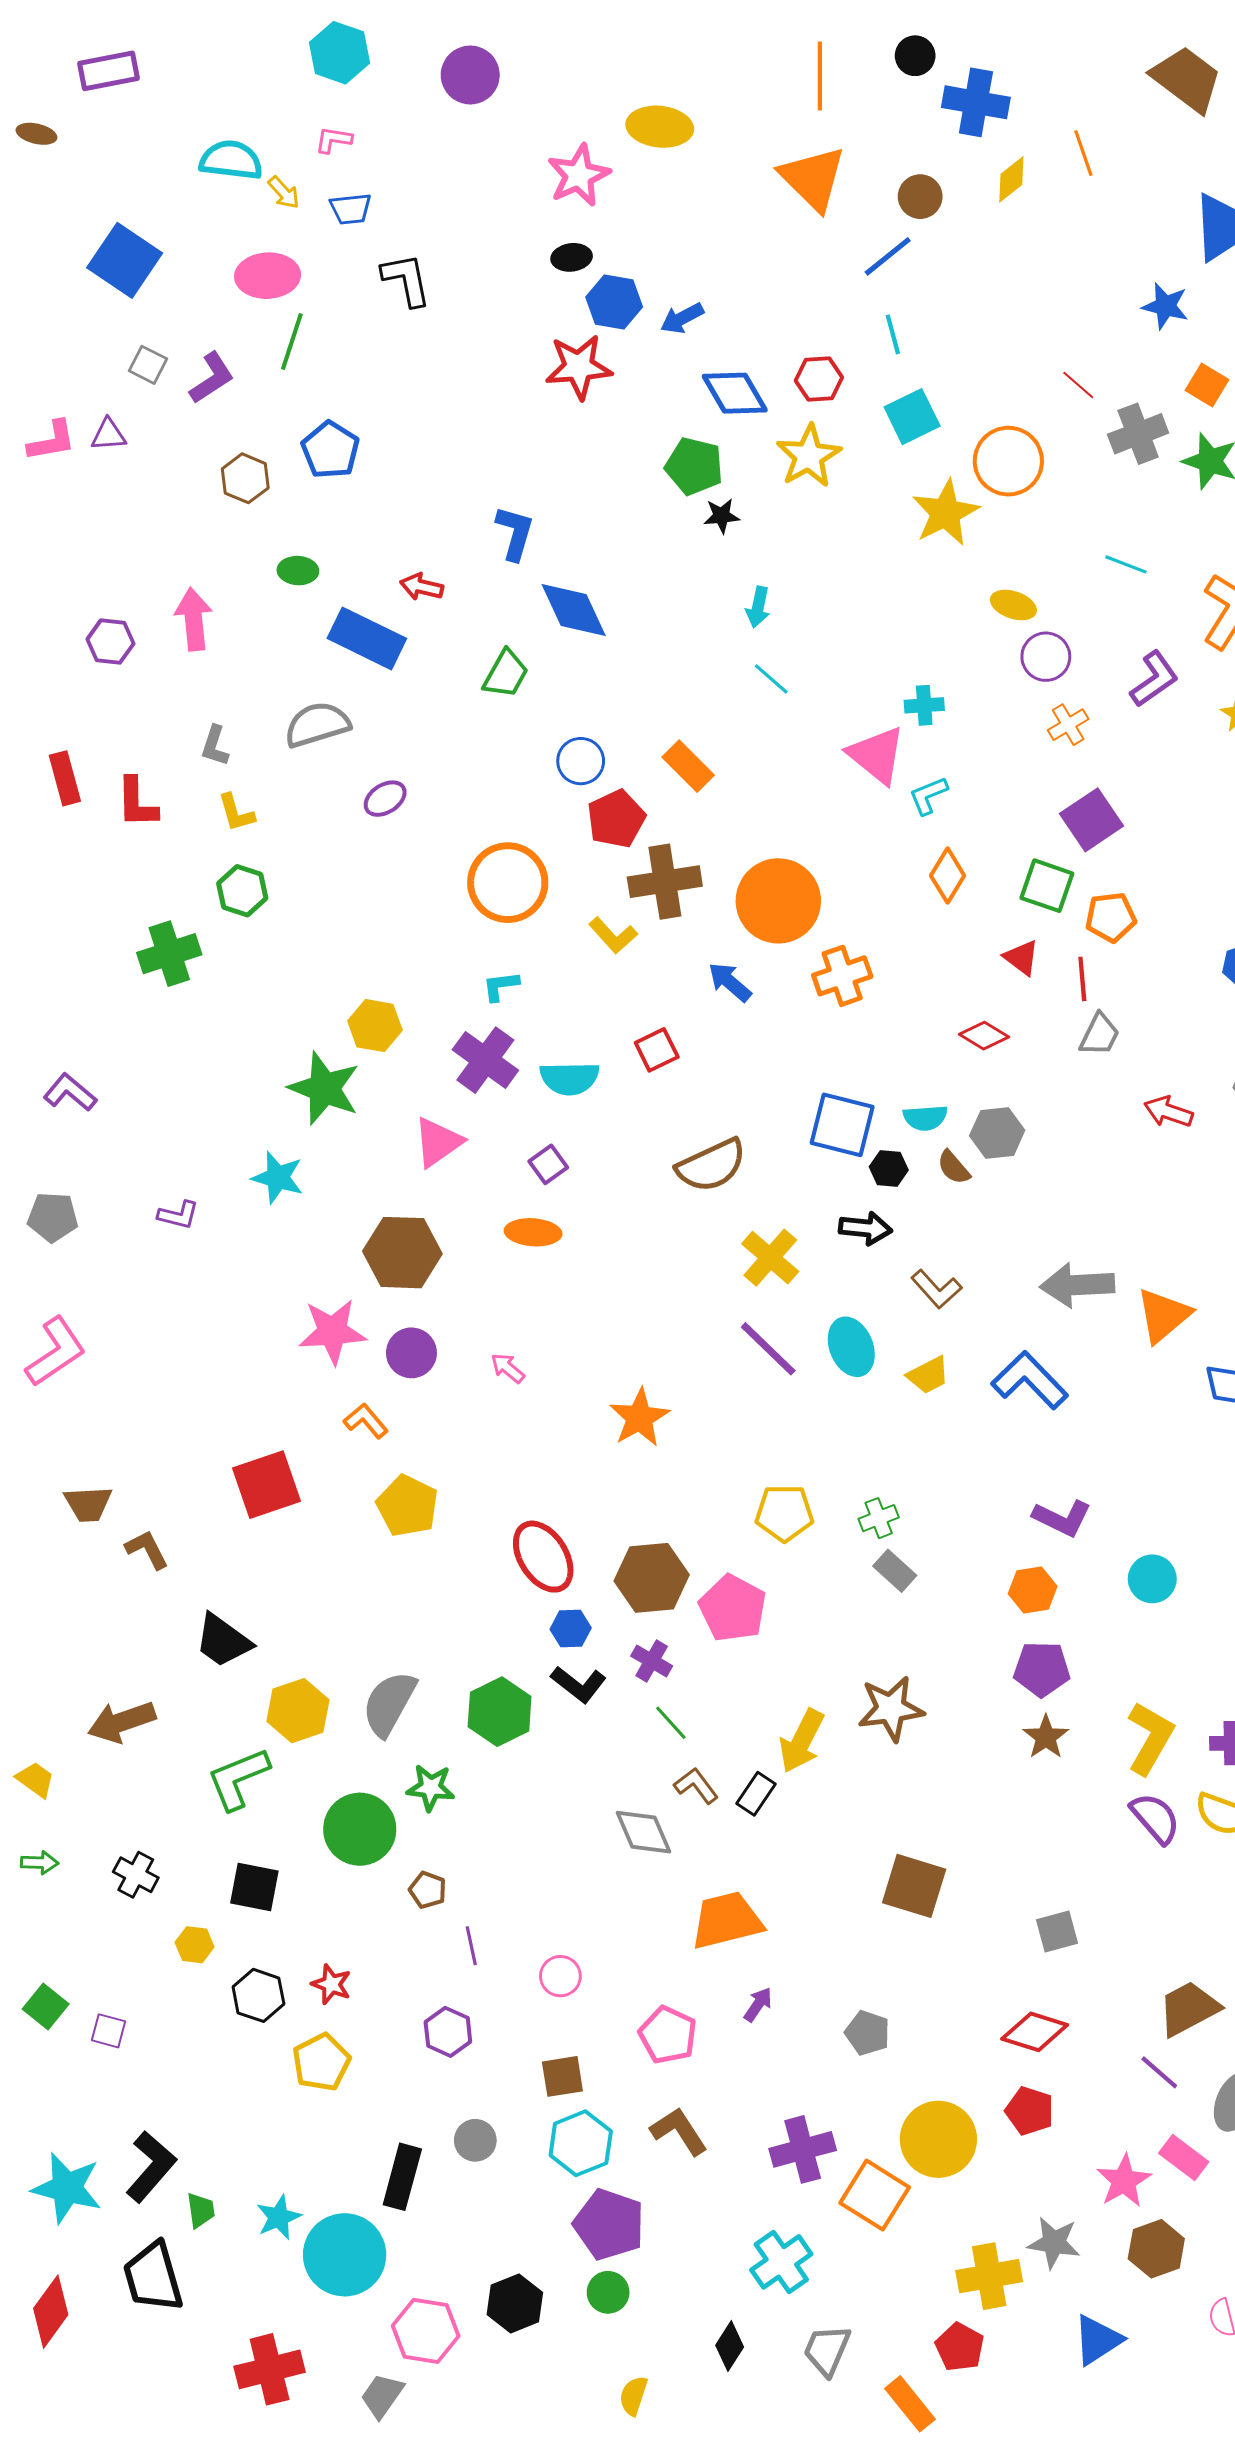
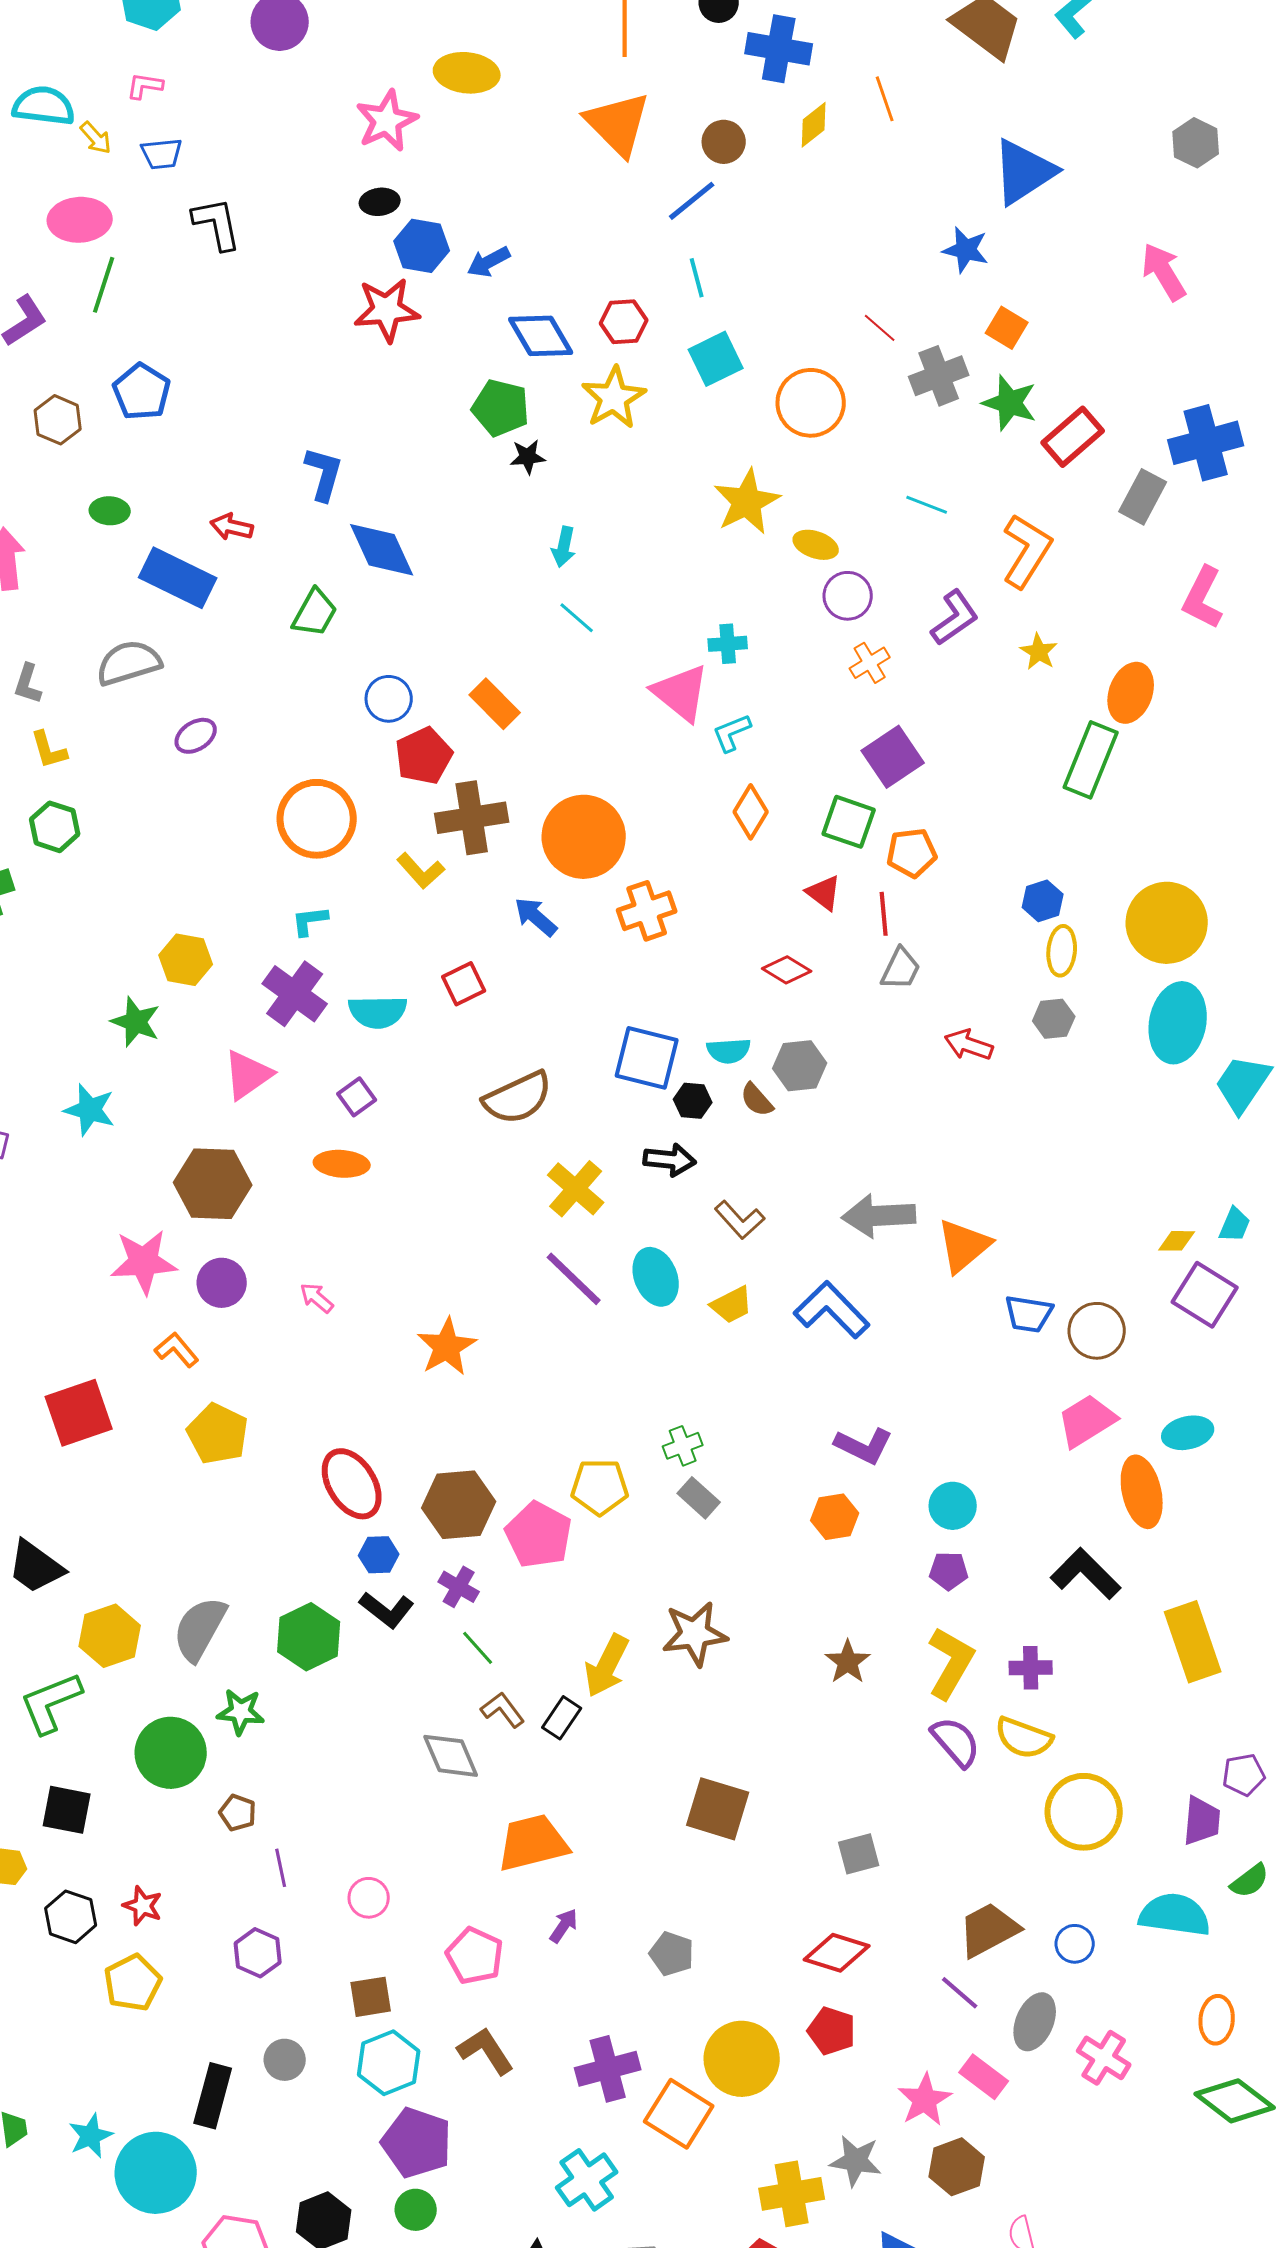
yellow star: (946, 513) -> (747, 502), moved
green star: (324, 1088) -> (136, 1022), size x0.7
yellow pentagon: (784, 1513) -> (600, 1487), moved
purple pentagon: (1042, 1669) -> (949, 1571), moved, size x0.7

